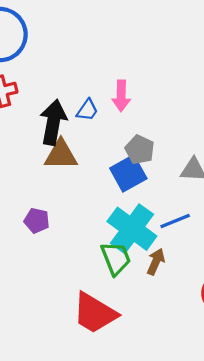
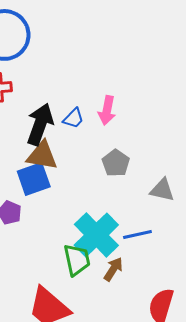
blue square: (128, 173) -> (34, 179), moved

